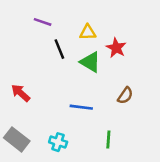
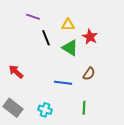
brown semicircle: (125, 96) -> (89, 74), moved

